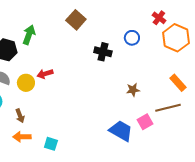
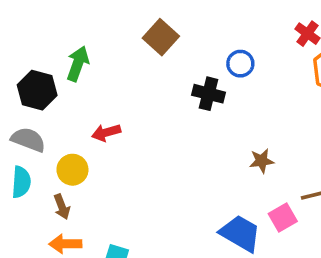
blue circle: (132, 38) -> (240, 64), moved
yellow circle: (26, 83) -> (72, 170), moved

